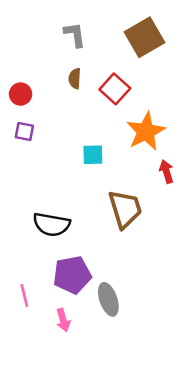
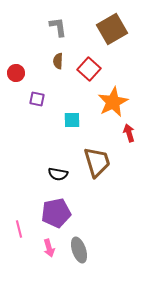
purple square: (24, 131) -> (37, 99), moved
black semicircle: (52, 224) -> (58, 174), moved, size x0.7
gray ellipse: (108, 299) -> (79, 250), moved

